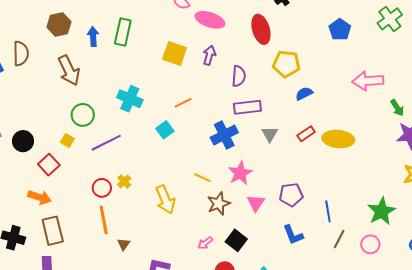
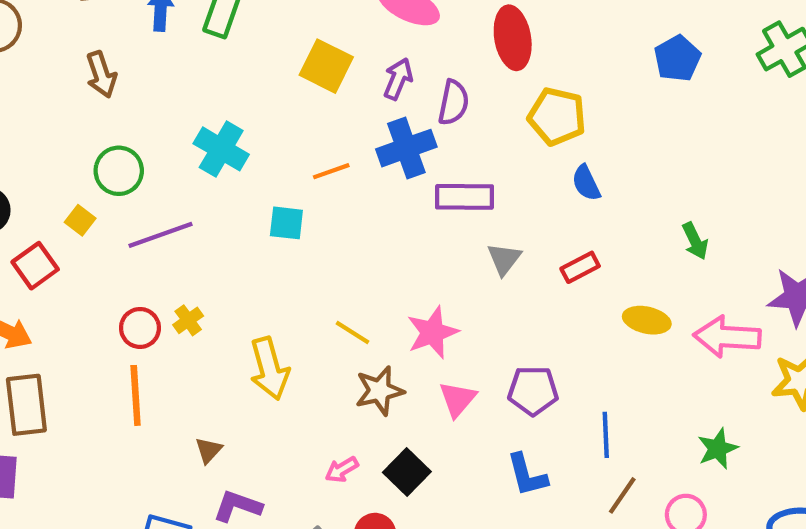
brown arrow: (69, 70) -> (101, 74), size x0.7
purple semicircle: (239, 76) -> (453, 103), moved
pink arrow: (368, 81) -> (727, 337), moved
blue semicircle: (304, 94) -> (586, 183), turned -96
green arrow: (397, 108) -> (695, 241), moved
cyan square: (165, 130) -> (286, 223), turned 36
blue cross: (224, 135) -> (406, 148), moved
yellow ellipse: (338, 139) -> (647, 320), moved, size x0.7
green star: (382, 211) -> (718, 449), size x0.7
brown triangle: (124, 244) -> (209, 450), moved

